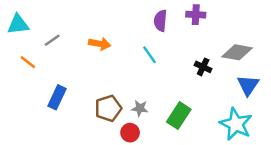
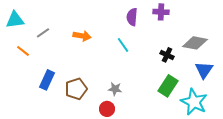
brown pentagon: (108, 108) -> (76, 89), moved
green rectangle: (179, 116) -> (168, 86), moved

